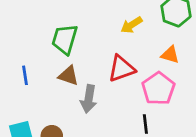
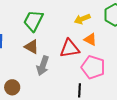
orange triangle: (170, 55) -> (90, 39), moved
pink pentagon: (158, 89) -> (93, 67), turned -30

